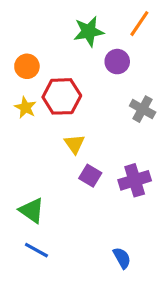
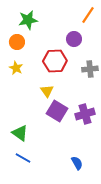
green star: (89, 31) -> (28, 20), moved
red hexagon: (62, 96) -> (55, 61), moved
gray cross: (143, 109) -> (90, 69), turned -35
purple square: (90, 176) -> (57, 111), size x1.5

